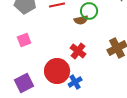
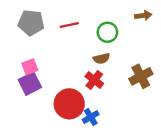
brown semicircle: (81, 20) -> (101, 58), moved
purple square: (24, 83) -> (30, 84), moved

